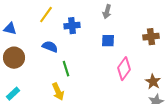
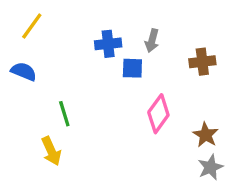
gray arrow: (107, 12) -> (152, 41), moved
blue cross: (72, 26) -> (108, 44), moved
blue semicircle: (50, 47) -> (24, 71), moved

